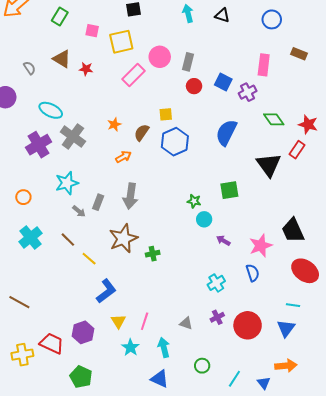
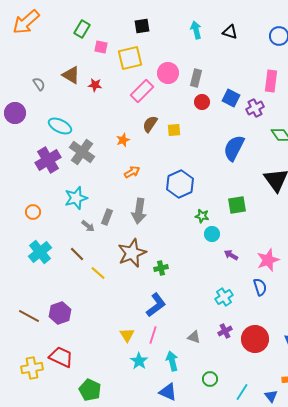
green rectangle: (60, 16) -> (82, 29), moved
brown semicircle: (142, 133) -> (150, 124), moved
blue hexagon: (175, 142) -> (180, 184), moved
blue L-shape: (106, 291) -> (156, 305), moved
purple hexagon: (83, 332) -> (60, 313), moved

